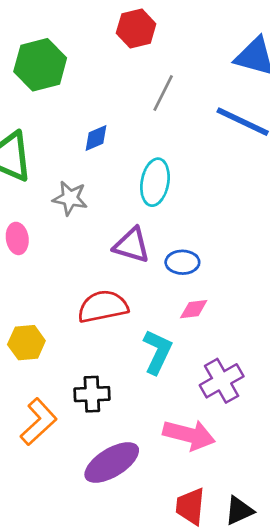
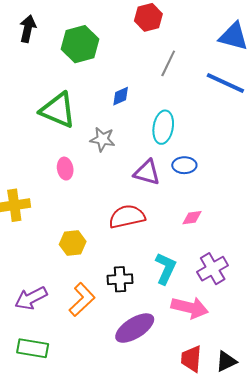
blue ellipse: (182, 262) -> (184, 165), moved
cyan L-shape: (158, 352) -> (166, 268), moved

